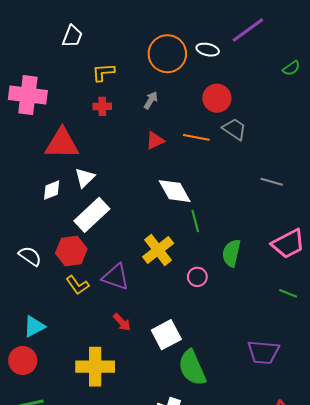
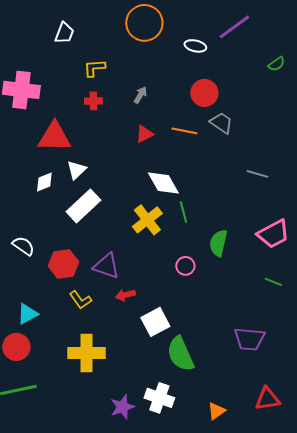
orange circle: (167, 54) -> (144, 23), moved
yellow cross: (158, 250) -> (147, 220), moved
red hexagon: (71, 251) -> (63, 264), moved
yellow L-shape: (77, 285) -> (80, 300), moved
red arrow: (122, 322) -> (125, 295), moved, turned 120

